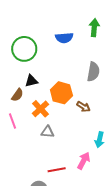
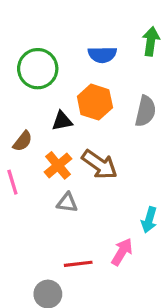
black triangle: (31, 81) -> (62, 121), moved
orange hexagon: (61, 93) -> (95, 102), moved
brown arrow: (83, 107) -> (100, 164), moved, size x1.6

